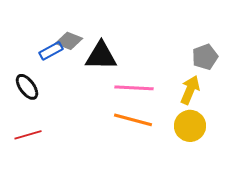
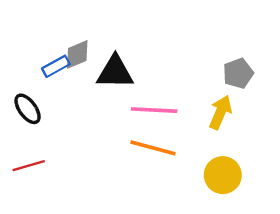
gray diamond: (69, 41) -> (77, 54), turned -44
yellow circle: (190, 126) -> (223, 175), moved

